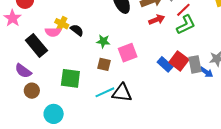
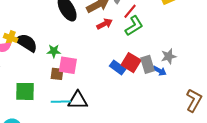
black semicircle: (77, 30) -> (26, 43), size x1.6
pink square: (128, 53) -> (68, 65), moved, turned 36
cyan line: (105, 92) -> (61, 102), turned 30

